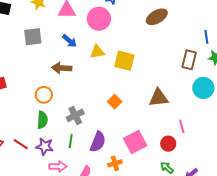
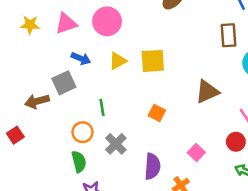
gray square: (33, 37) -> (64, 83), moved
brown arrow: (62, 68) -> (37, 101), moved
orange circle: (44, 95) -> (83, 132), moved
green line: (71, 141) -> (102, 107), moved
pink square: (135, 142) -> (196, 152), size x0.6

